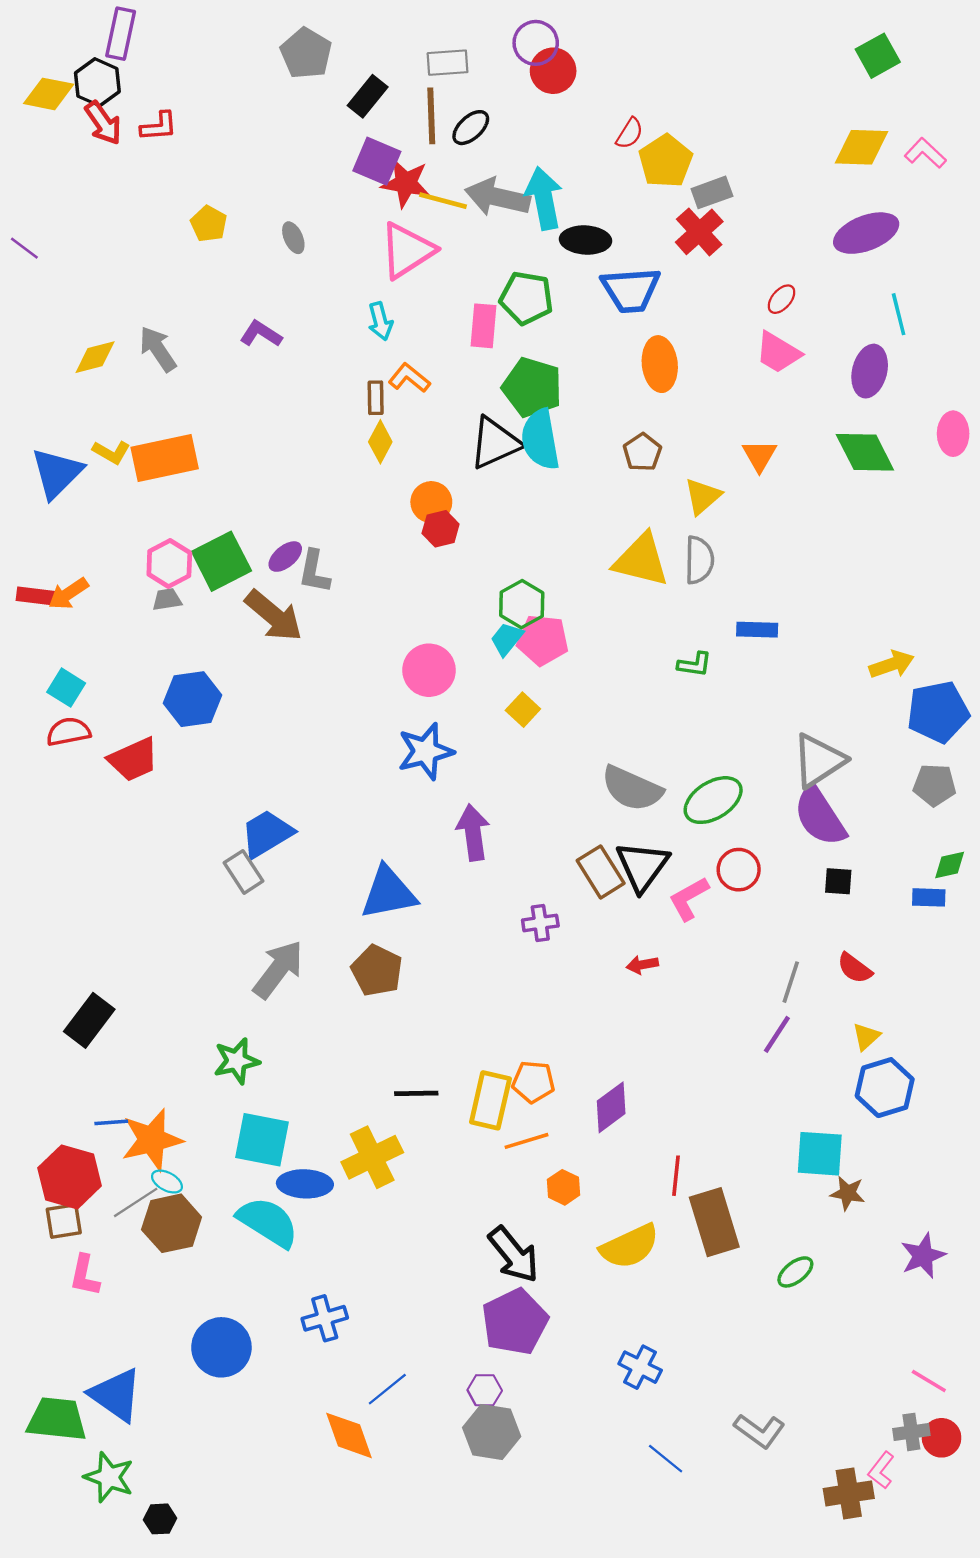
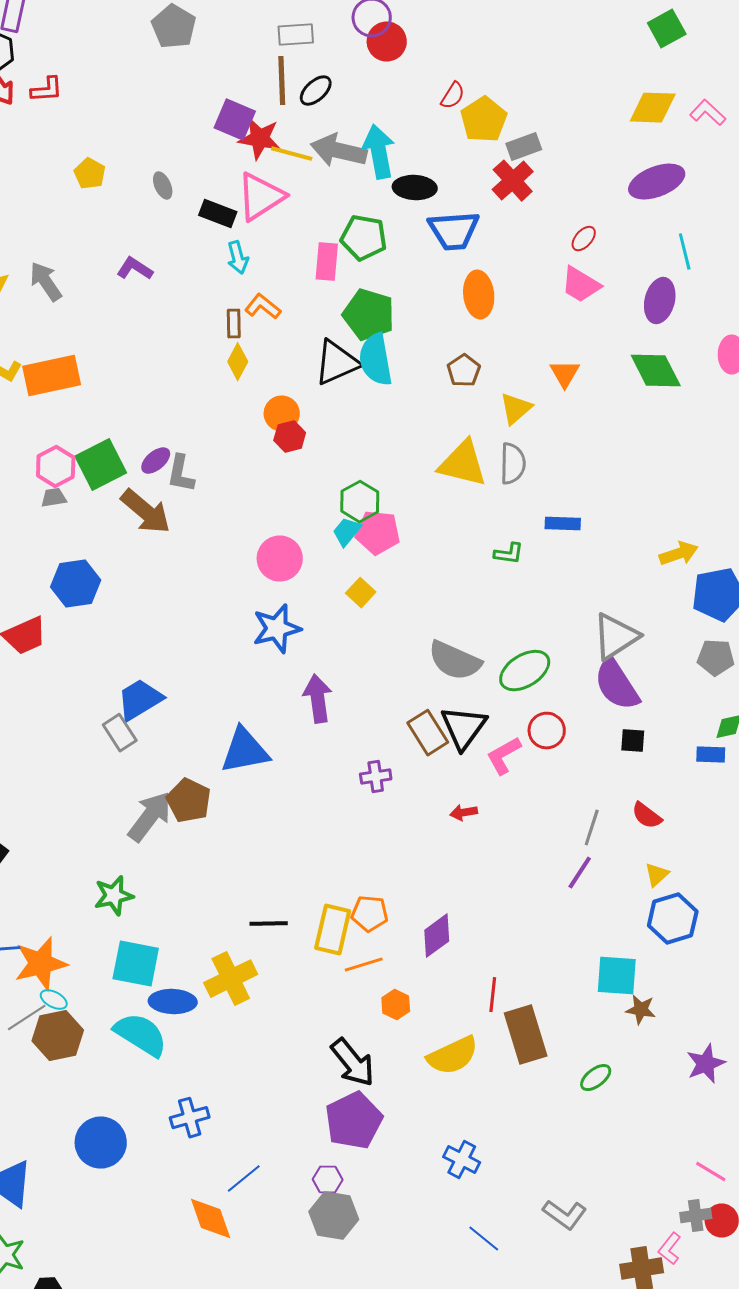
black rectangle: (368, 96) -> (218, 214), moved, turned 72
brown pentagon: (377, 971) -> (189, 801), moved

